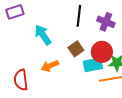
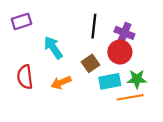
red circle: (102, 52) -> (120, 52), moved
red semicircle: (21, 80) -> (25, 77), moved

